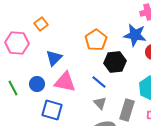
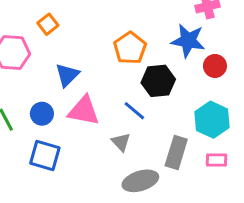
gray triangle: (100, 103) -> (121, 142), moved
blue square: (52, 110) -> (45, 155), moved

